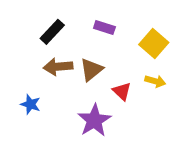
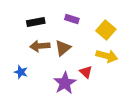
black rectangle: (52, 32) -> (36, 22), turned 36
yellow arrow: (155, 81) -> (107, 56), size x1.5
red triangle: (122, 91) -> (86, 72), moved

